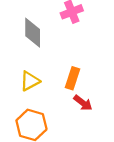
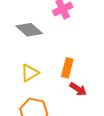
gray diamond: (33, 33) -> (29, 30), turned -44

